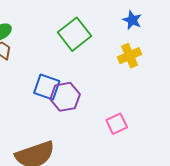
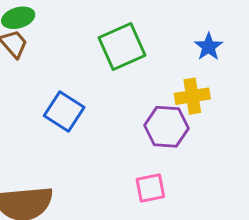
purple hexagon: (65, 97) -> (167, 127), moved

